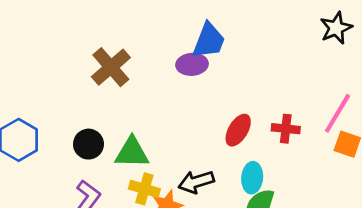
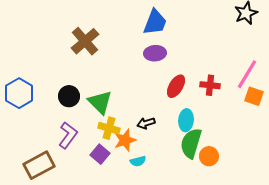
purple ellipse: (192, 64) -> (155, 53), moved
green triangle: (132, 152) -> (100, 102), turned 44
black arrow: (196, 182) -> (146, 123), size x0.7

